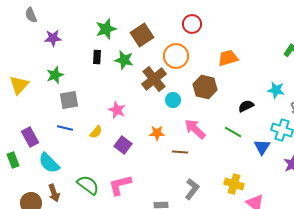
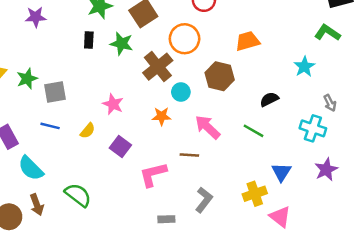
green star: (55, 75) -> (27, 79), moved
cyan star: (276, 90) -> (304, 67), moved, turned 30
orange star: (157, 133) -> (161, 116), moved
blue triangle: (262, 147) -> (281, 172), moved
yellow cross: (234, 184) -> (255, 194), turned -36
pink L-shape: (120, 185) -> (153, 174), moved

